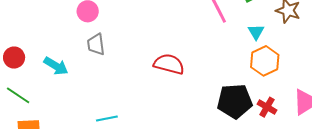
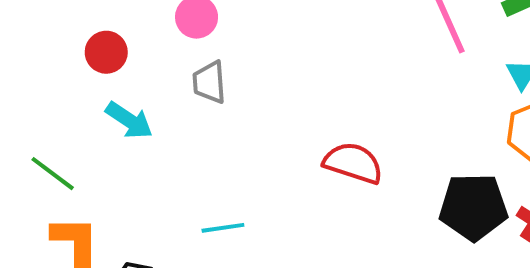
red circle: (14, 58) -> (106, 52), moved
red semicircle: (169, 64) -> (353, 163), moved

